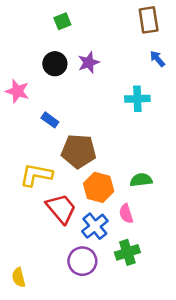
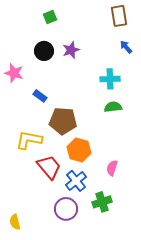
green semicircle: (141, 180) -> (113, 107), moved
pink semicircle: (126, 214) -> (112, 168), moved, turned 35

